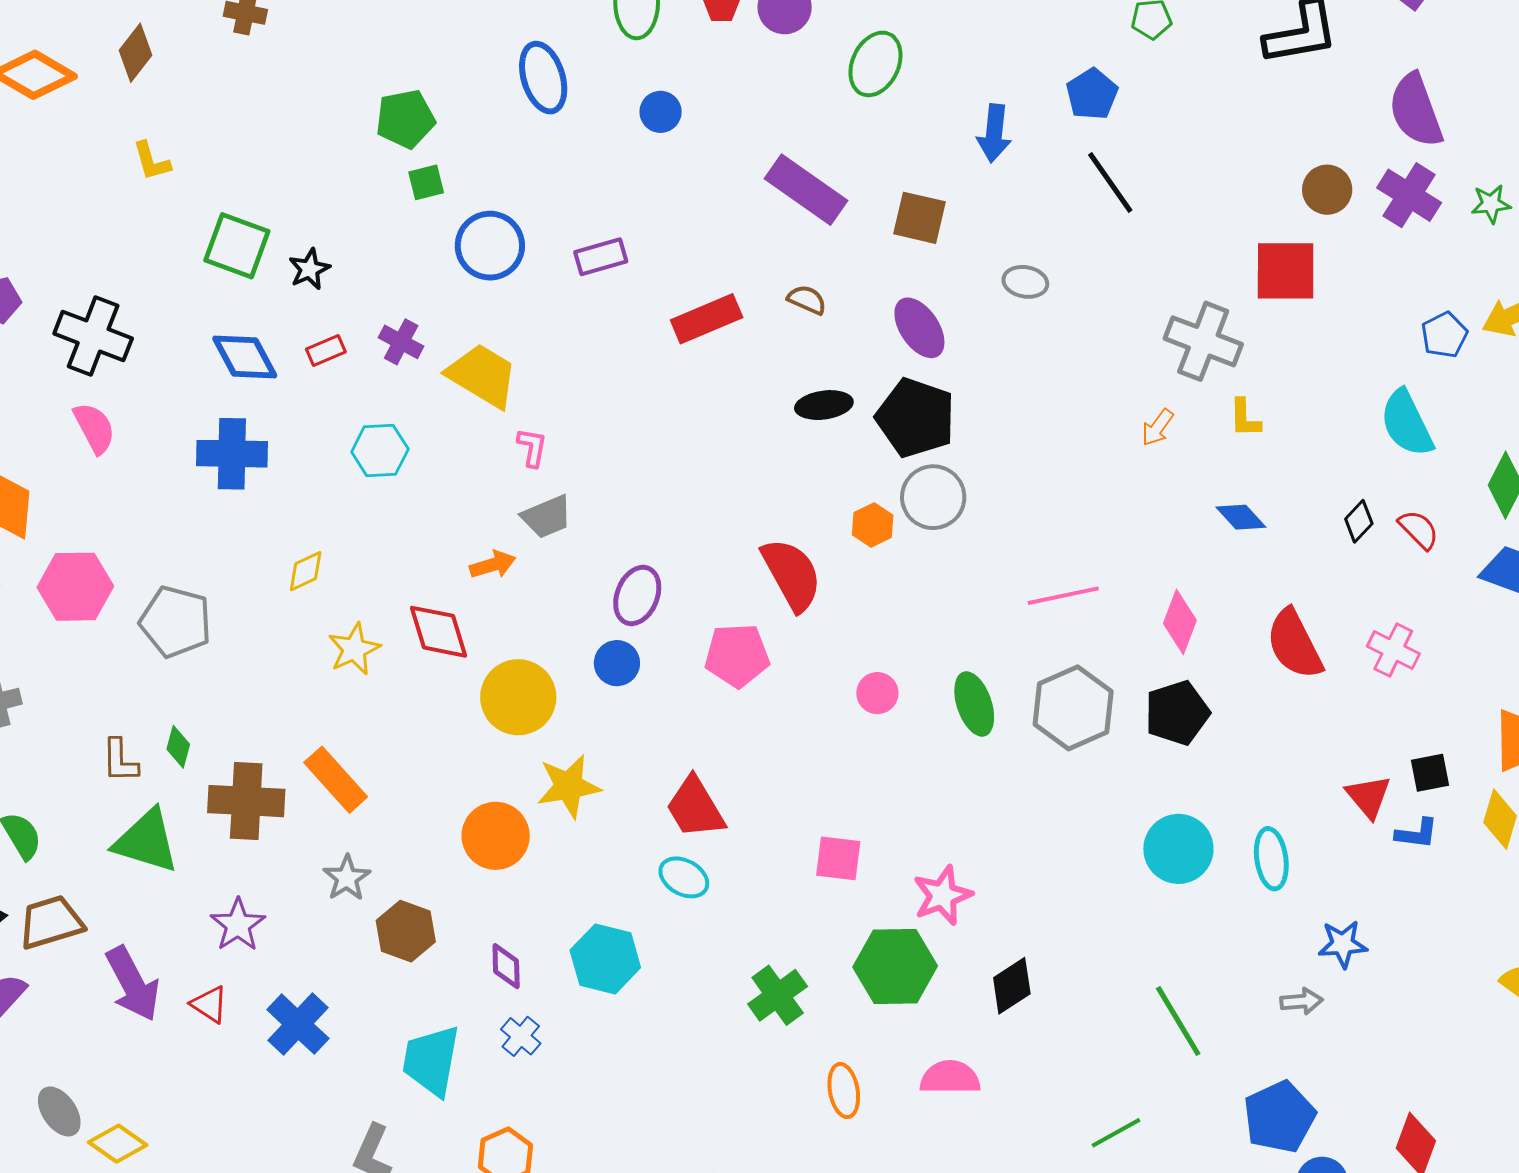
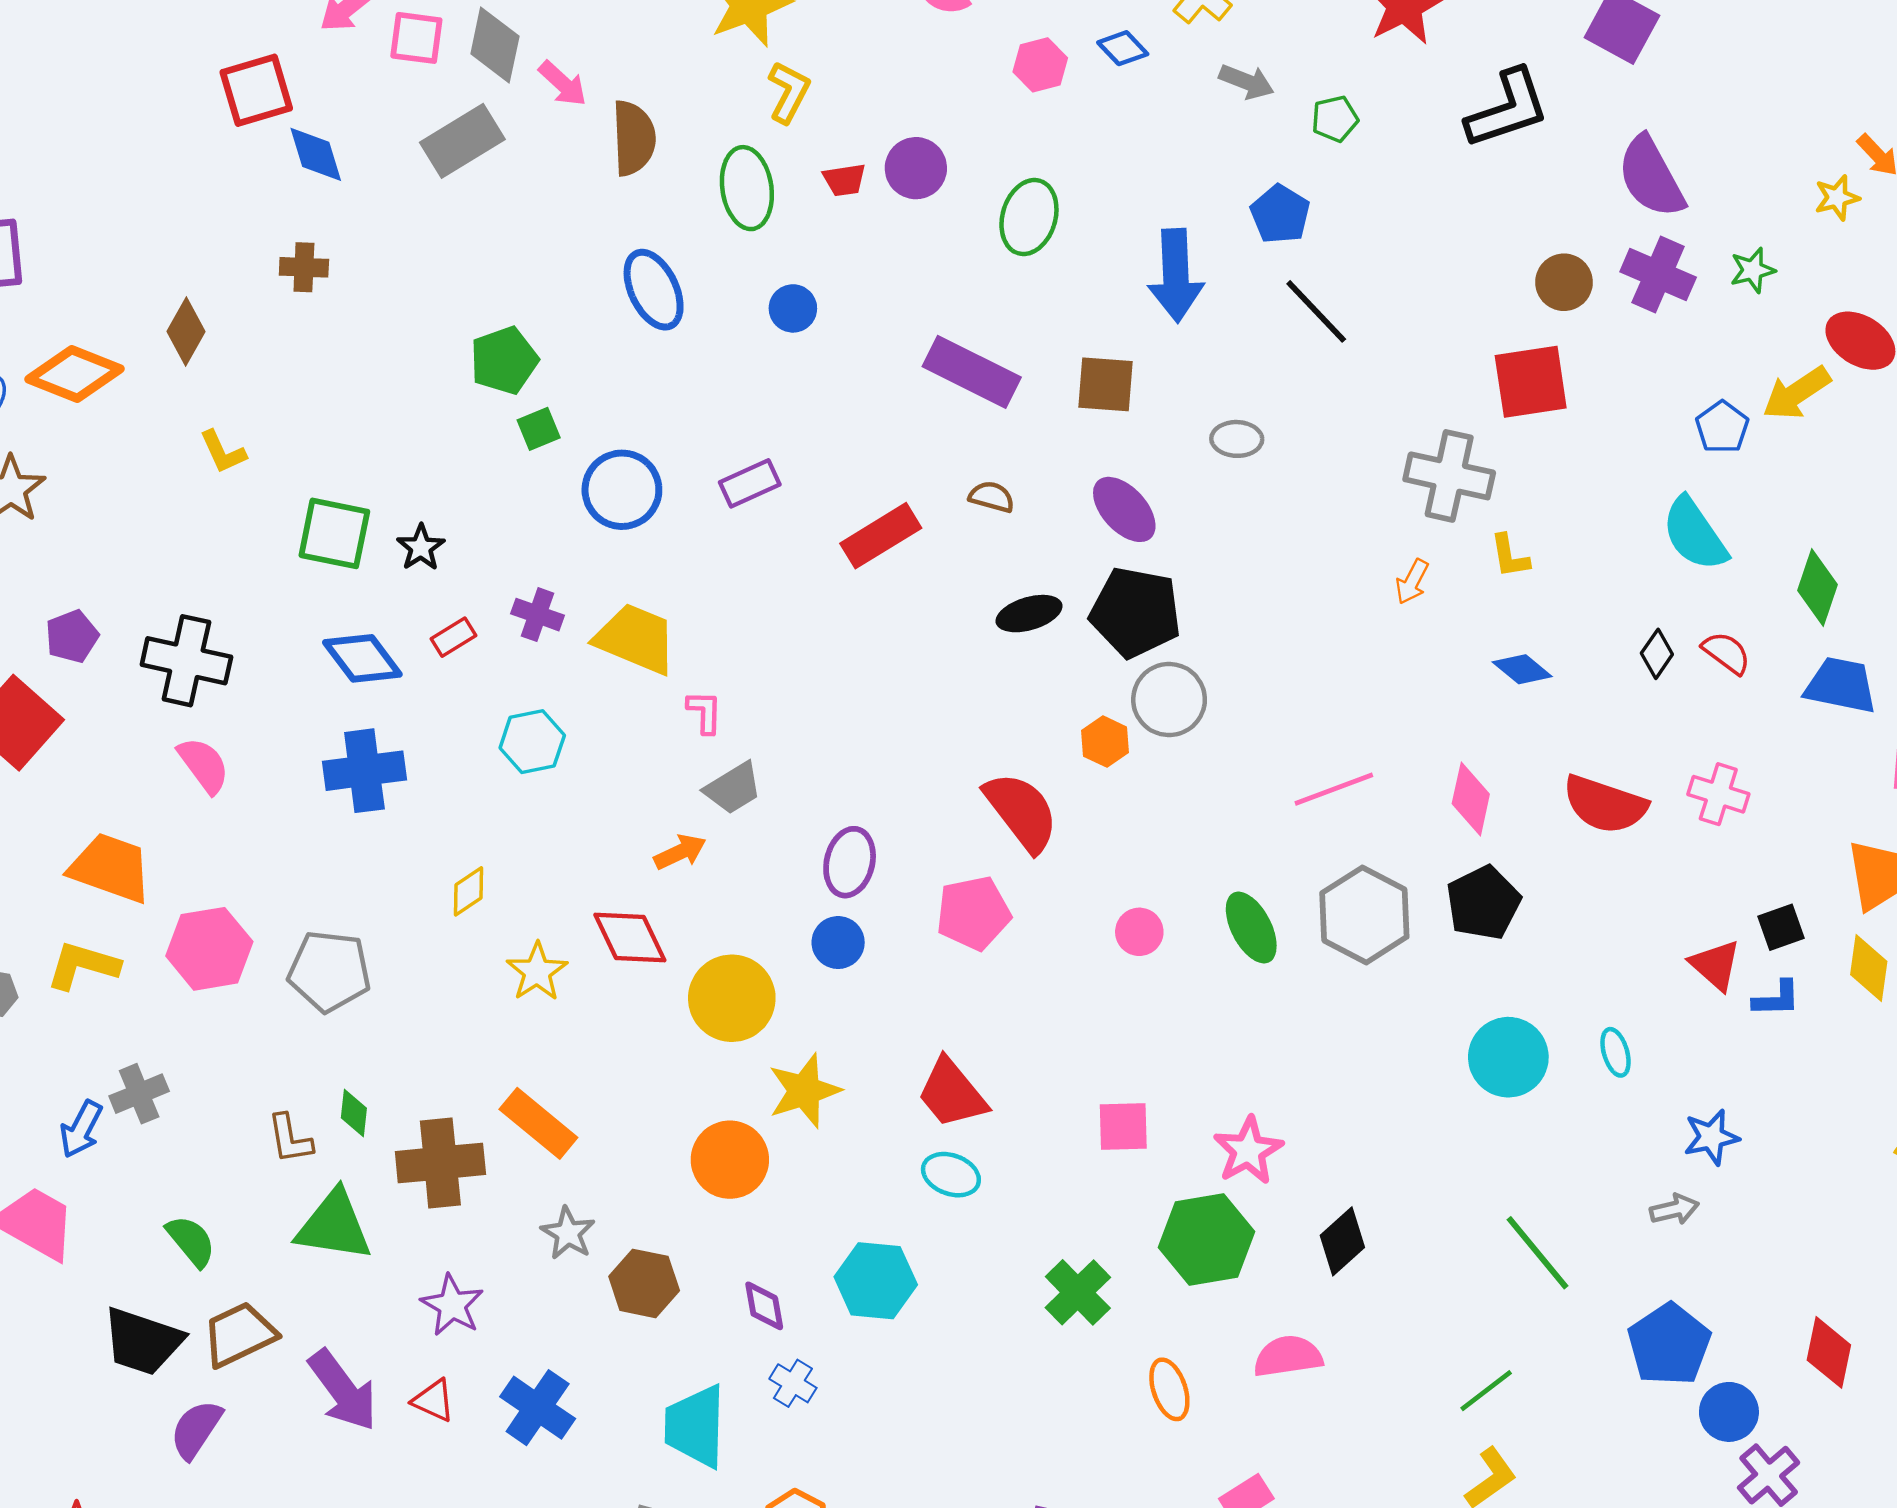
blue arrow: (994, 133) -> (1176, 275), size x1.4
red semicircle: (1294, 644) -> (1605, 804), turned -36
cyan ellipse: (1271, 859) -> (1616, 1052), size x0.7

